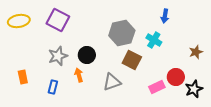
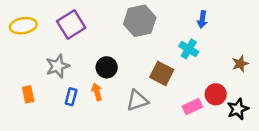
purple square: (58, 20) -> (71, 24), turned 30
gray hexagon: (122, 33) -> (140, 21), moved
gray star: (58, 56) -> (58, 66), moved
blue rectangle: (53, 87) -> (71, 97), moved

